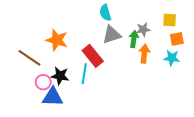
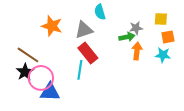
gray triangle: (112, 35) -> (84, 30), moved
green arrow: (134, 39) -> (127, 37), turned 70
orange star: (57, 40) -> (52, 26), moved
black star: (60, 76) -> (25, 72), moved, turned 30
pink circle: (43, 82) -> (41, 78), size x1.6

